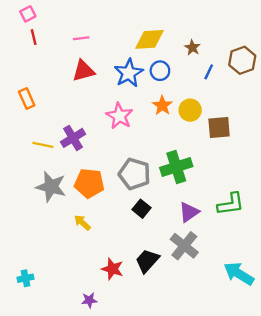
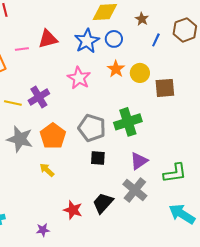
pink line: (81, 38) -> (22, 49), moved
orange pentagon: (89, 183) -> (53, 136), turned 30
green L-shape: (231, 204) -> (175, 173), moved
black square: (141, 209) -> (98, 158), turned -35
purple star: (89, 300) -> (43, 230), moved

